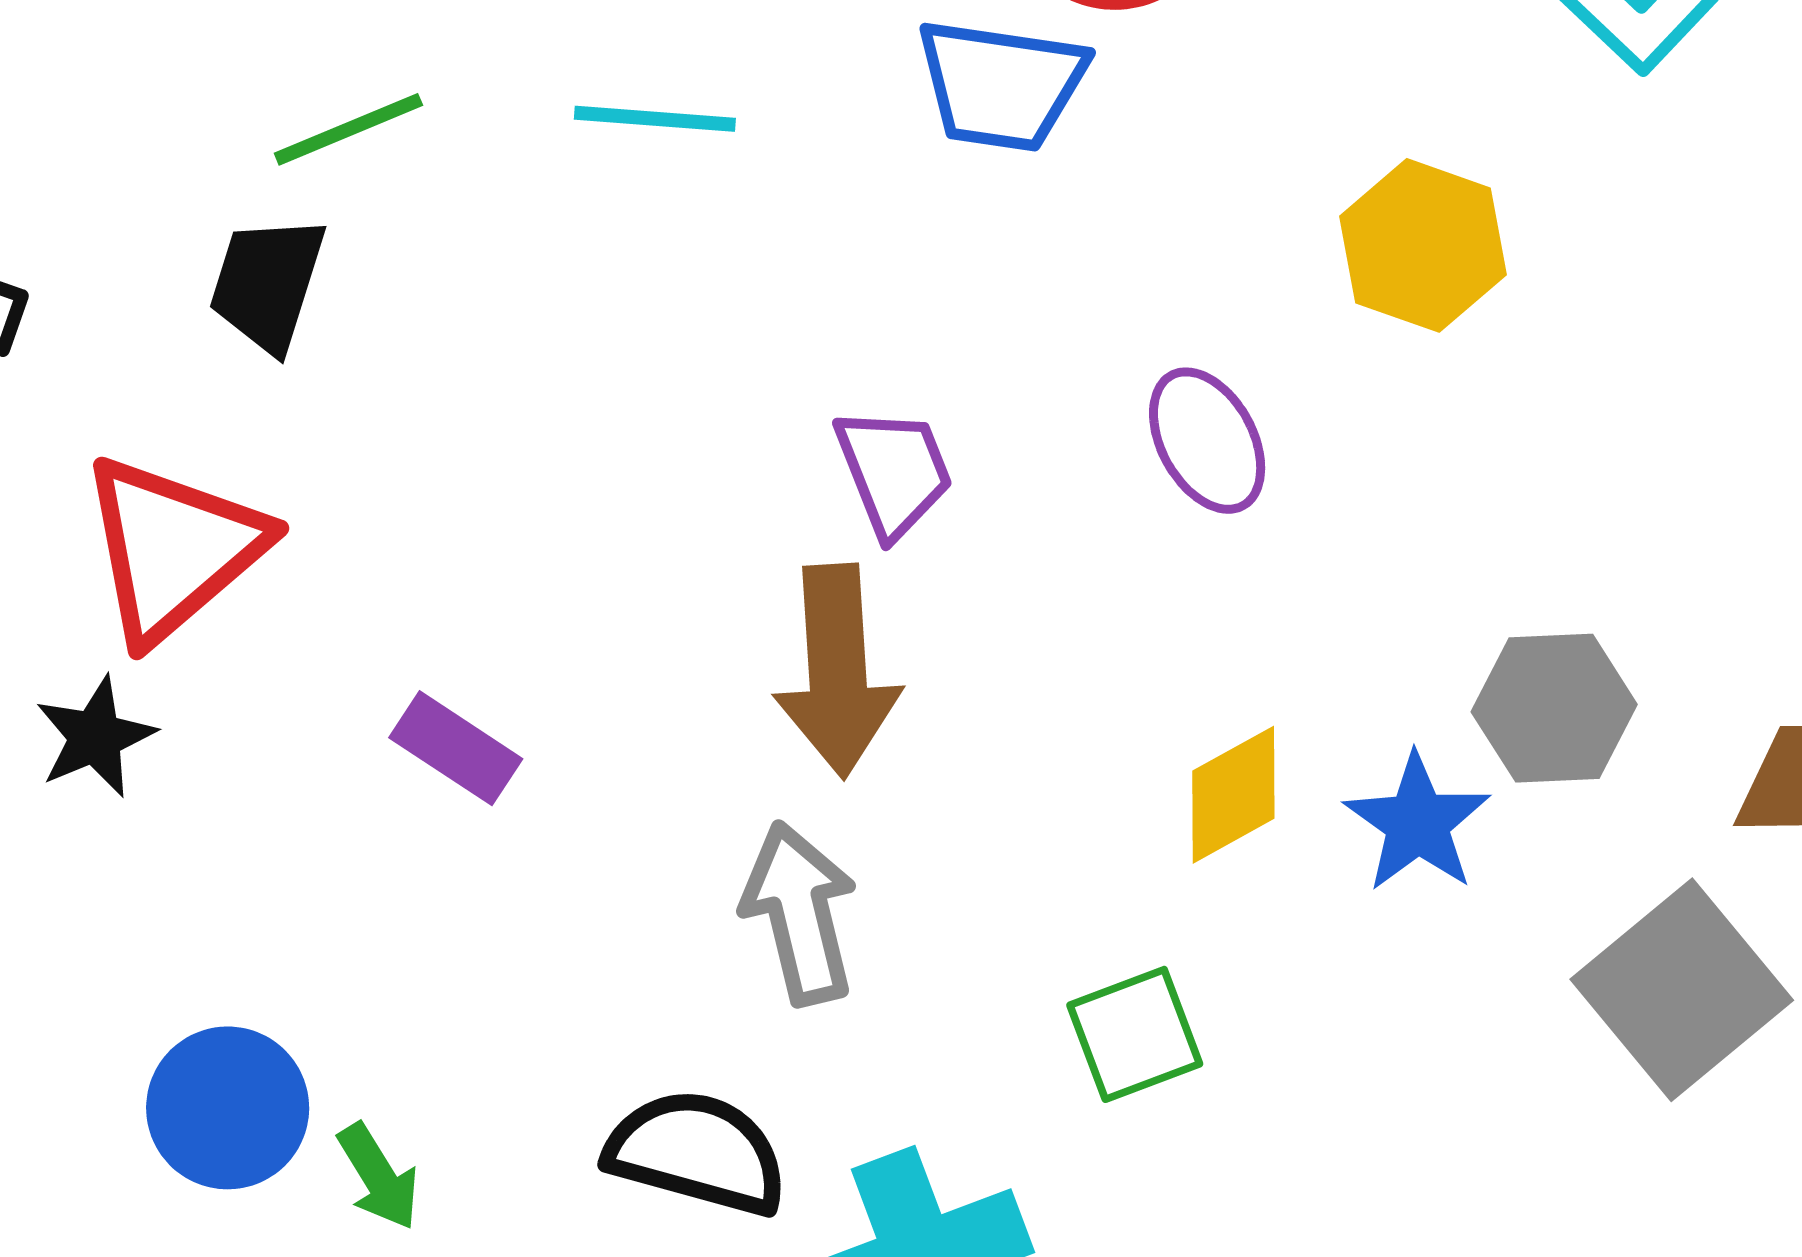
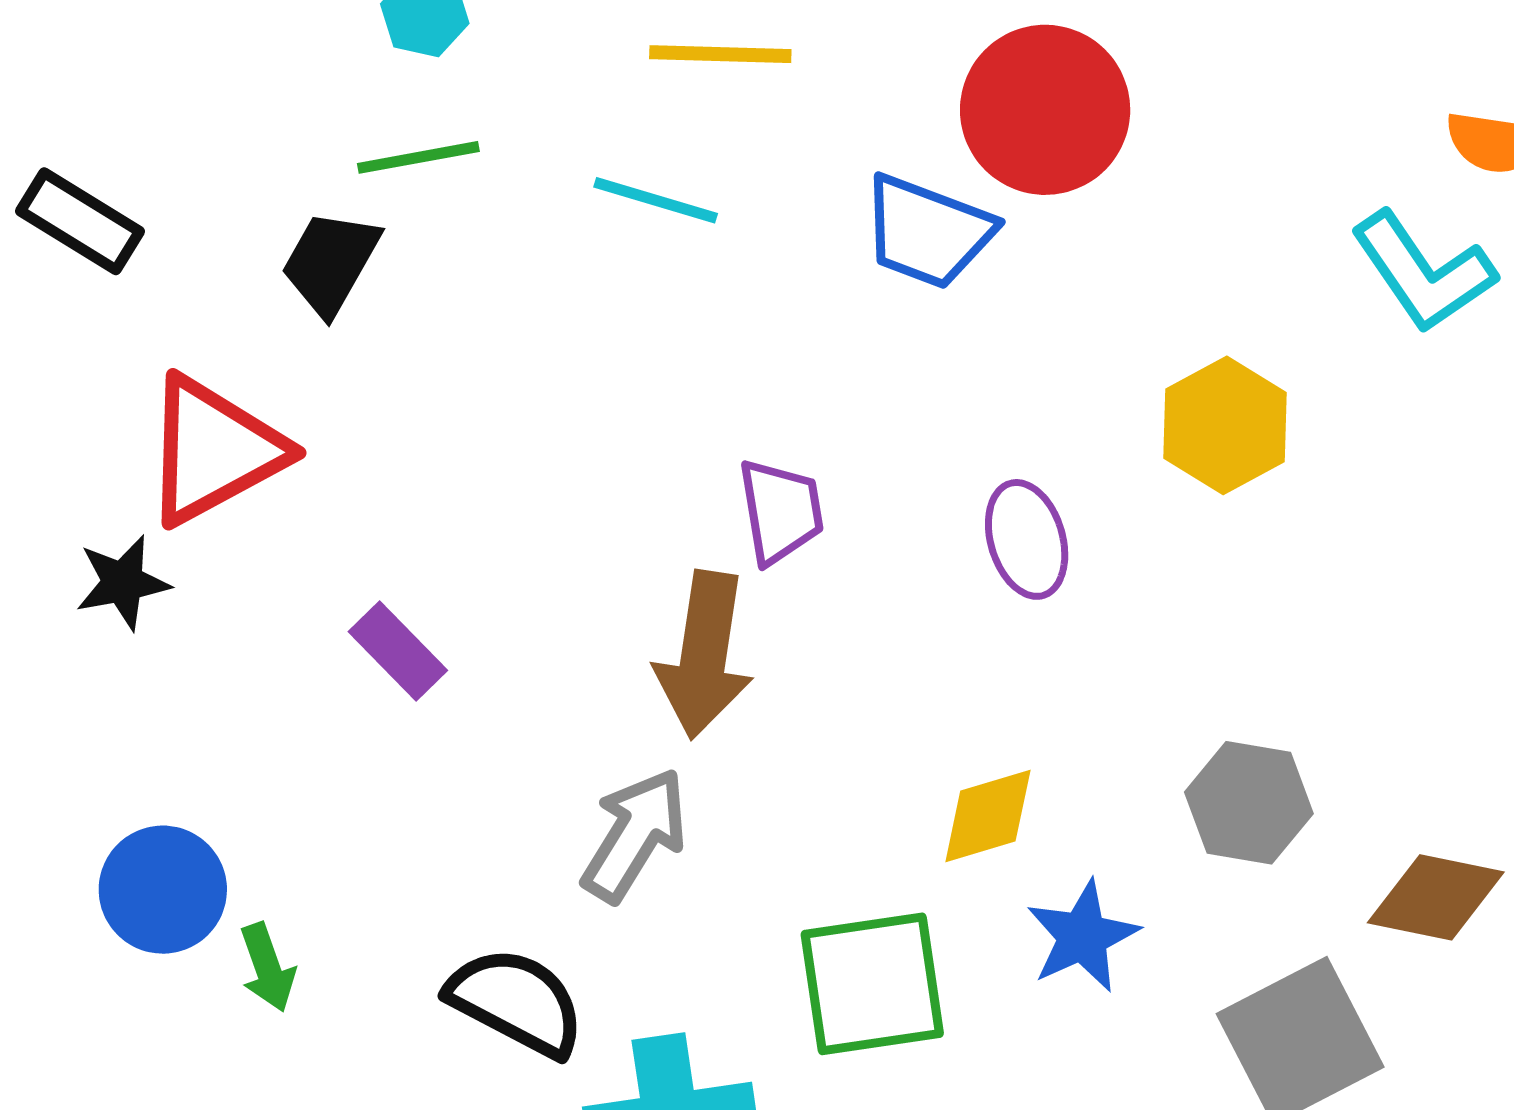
blue star: (1417, 823) -> (1083, 936), moved
gray arrow: (800, 913) -> (635, 835), turned 33
green square: (1135, 1034) -> (872, 984), size x1.5

